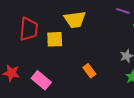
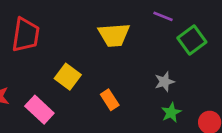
yellow trapezoid: (75, 20) -> (114, 35), moved
yellow square: (55, 39) -> (68, 77), moved, turned 36

